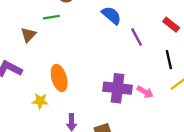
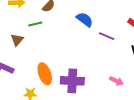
purple line: (137, 37) -> (107, 36), turned -35
purple cross: (118, 88) -> (72, 81), moved

